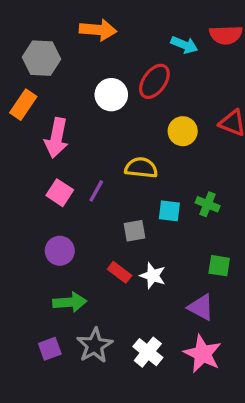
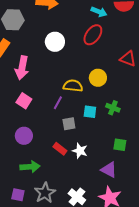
red ellipse: (154, 81) -> (93, 35), moved
yellow circle: (183, 131) -> (98, 78), moved
purple line: (96, 191) -> (58, 103), moved
purple square: (50, 349) -> (18, 195), turned 32

